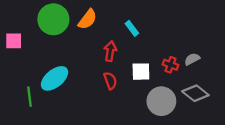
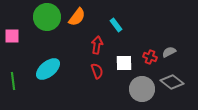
green line: (30, 97) -> (13, 81), moved

